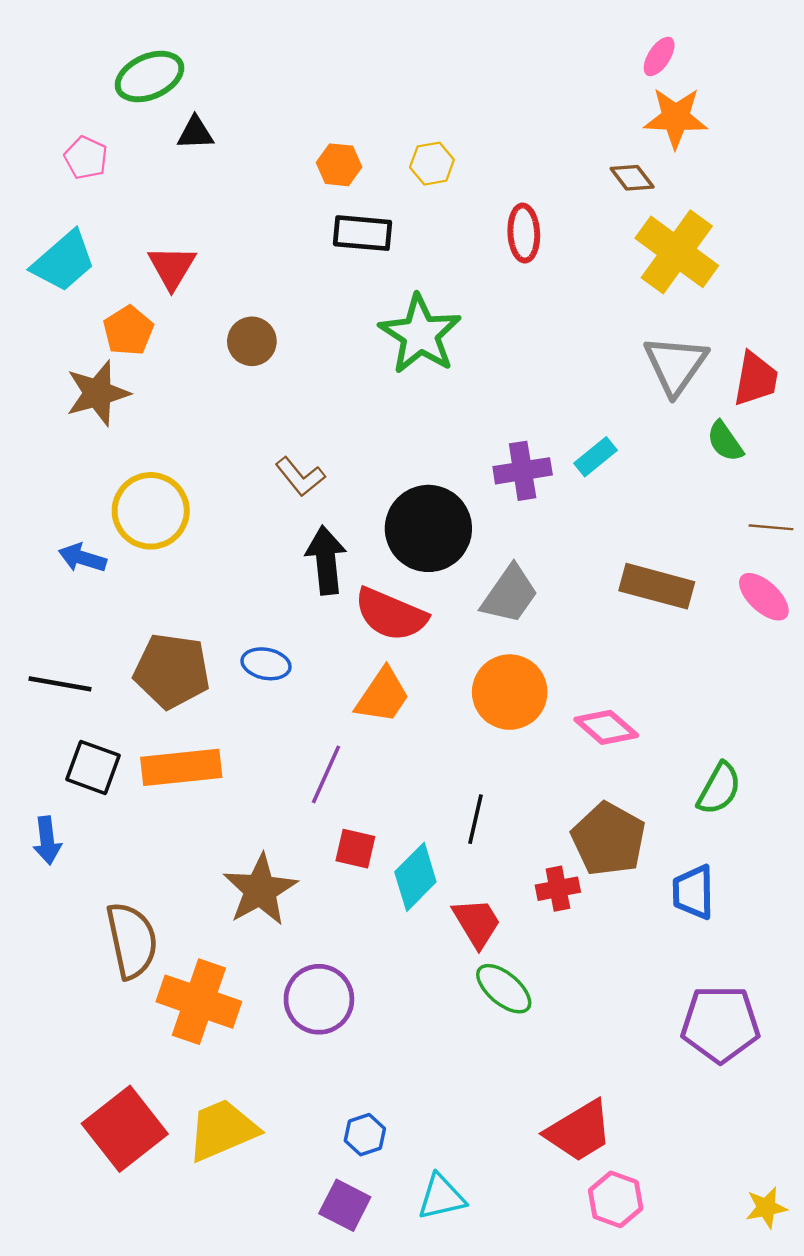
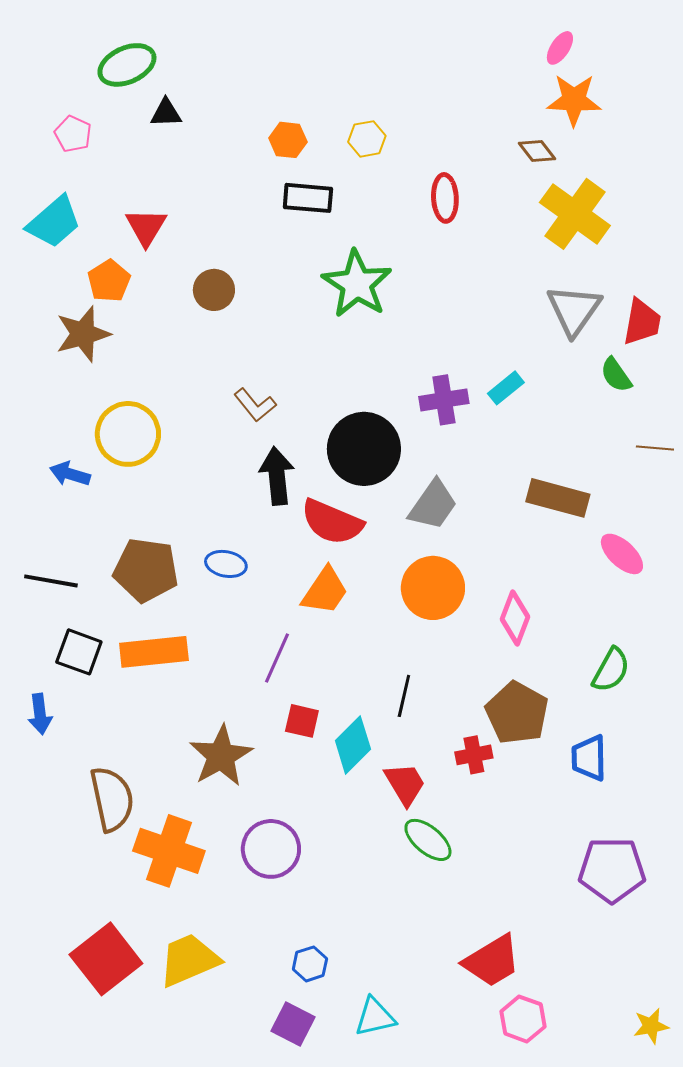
pink ellipse: (764, 597) -> (622, 554), moved
pink diamond: (606, 727) -> (515, 618), turned 70

